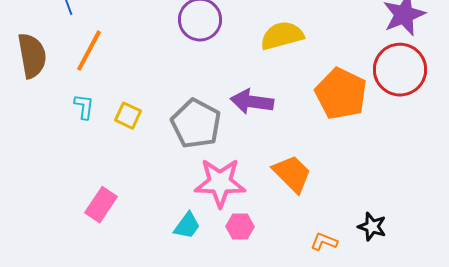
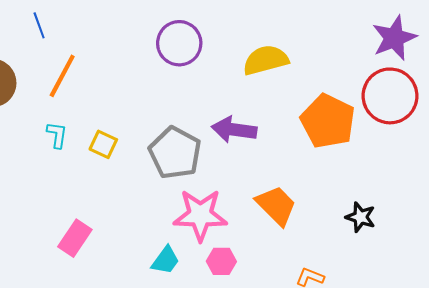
black star: (372, 227) -> (360, 217), moved

